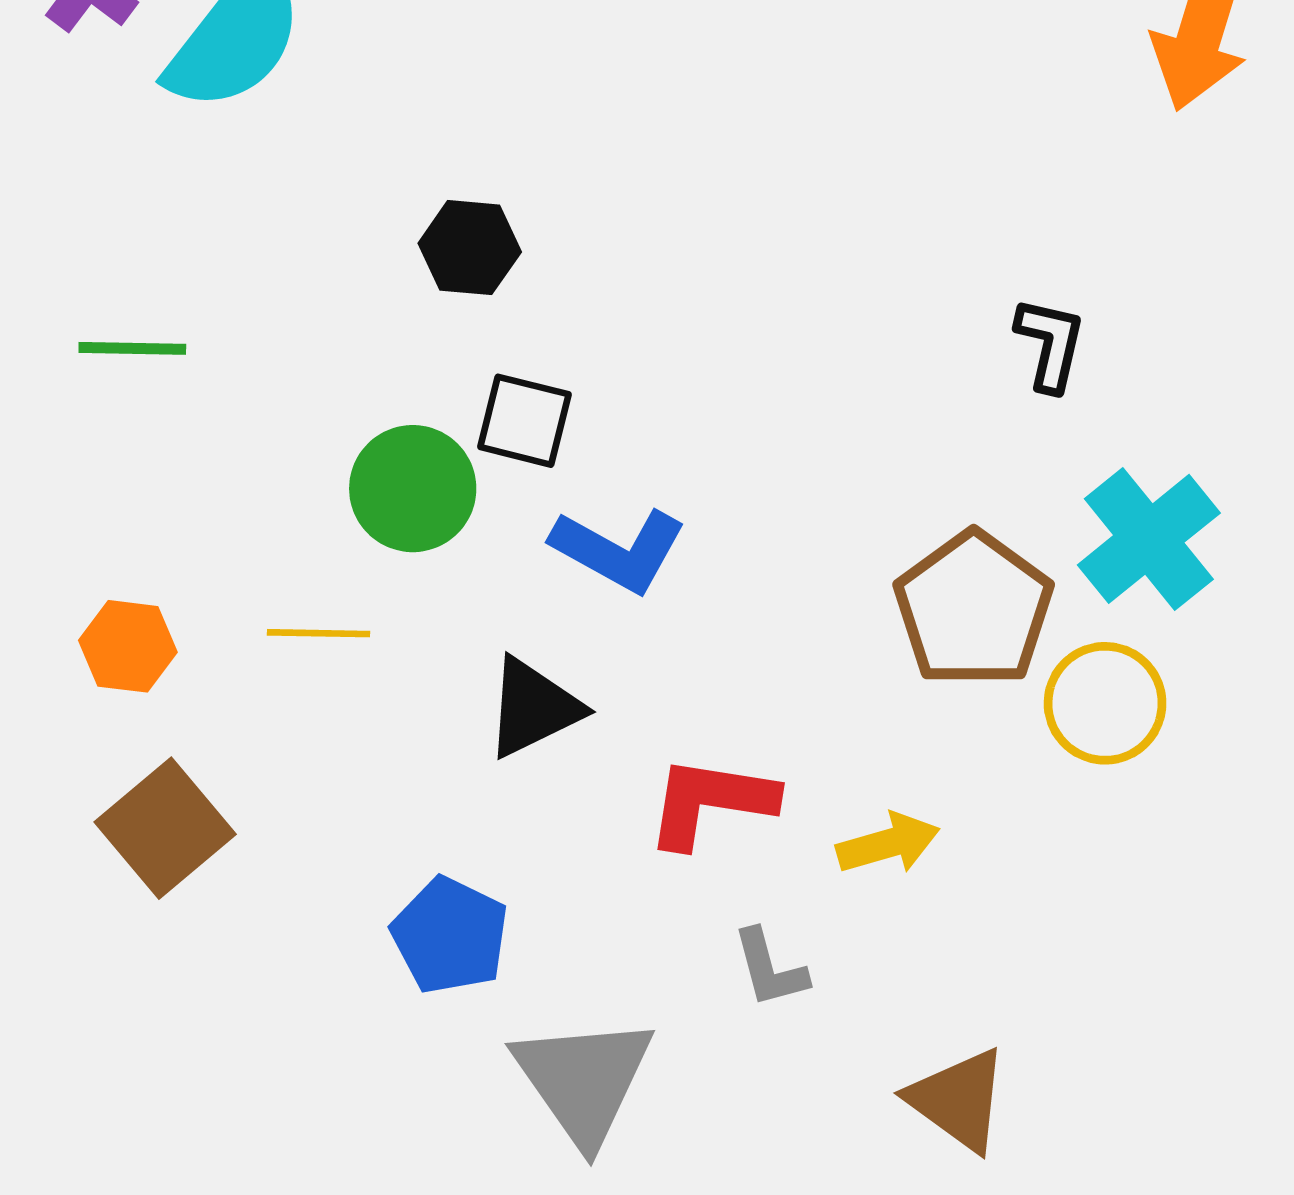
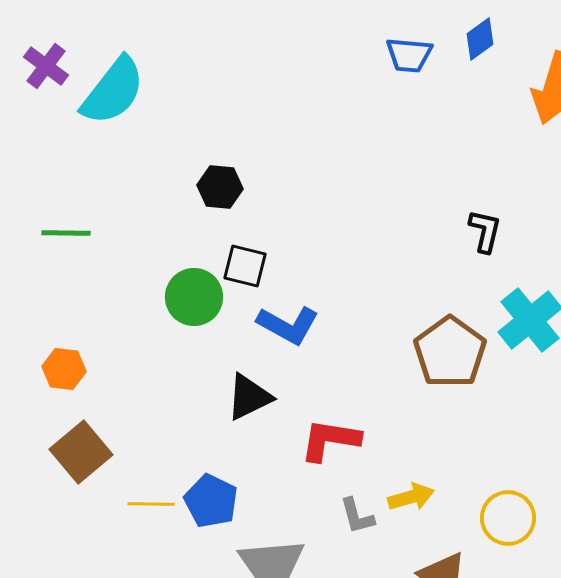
yellow line: (319, 633) -> (151, 504), moved
yellow circle: (1105, 703) -> (508, 518), moved
yellow arrow: (888, 843) -> (411, 497), moved

